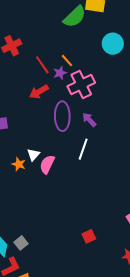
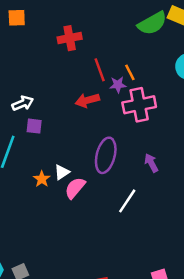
purple ellipse: (62, 116) -> (106, 155), moved
purple arrow: (89, 120) -> (151, 163), moved
white line: (83, 149) -> (127, 201), moved

